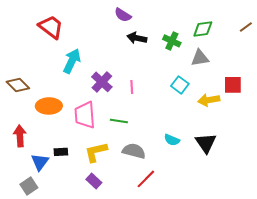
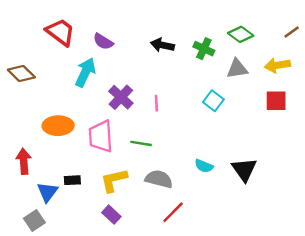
purple semicircle: (123, 15) -> (103, 41), moved
green diamond: (203, 29) -> (241, 34), turned 45
brown diamond: (18, 85) -> (21, 74), moved
yellow arrow: (209, 100) -> (277, 65), moved

